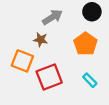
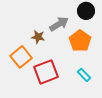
gray arrow: (52, 17) -> (59, 24), moved
orange square: (22, 61) -> (21, 57), turned 30

